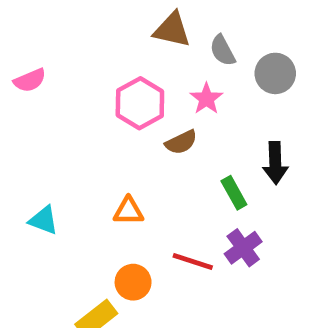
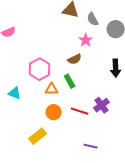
pink hexagon: (140, 103) -> (40, 69), moved
green rectangle: (234, 193) -> (70, 81), moved
orange circle: (133, 282) -> (54, 112), moved

